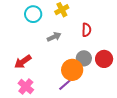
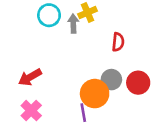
gray arrow: (54, 37) -> (73, 24), moved, turned -72
purple line: (65, 85) -> (83, 113), turned -64

